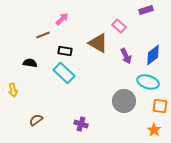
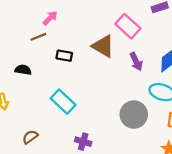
pink arrow: (62, 19) -> (50, 18), moved
pink rectangle: (119, 26) -> (128, 26), size x1.5
cyan rectangle: (64, 73) -> (63, 102), moved

